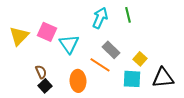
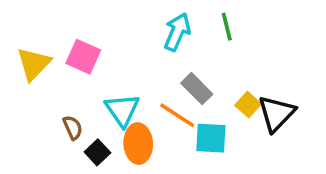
cyan triangle: (69, 44) -> (122, 110), moved
black triangle: (163, 78) -> (276, 113), moved, turned -40
cyan square: (132, 79) -> (211, 138), moved
black square: (45, 86) -> (97, 152), moved

